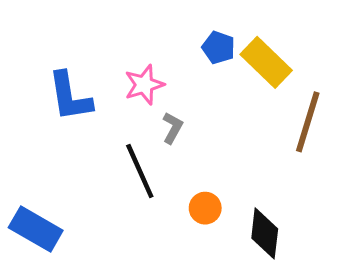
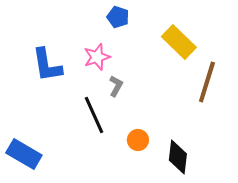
blue pentagon: (219, 48) -> (118, 17), moved

